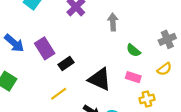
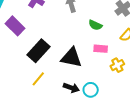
purple rectangle: (45, 48) -> (15, 26), moved
black rectangle: (66, 64) -> (39, 51), size x1.6

